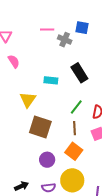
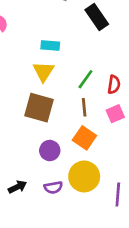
black rectangle: (79, 73) -> (97, 17), moved
yellow triangle: (28, 100) -> (43, 71), moved

